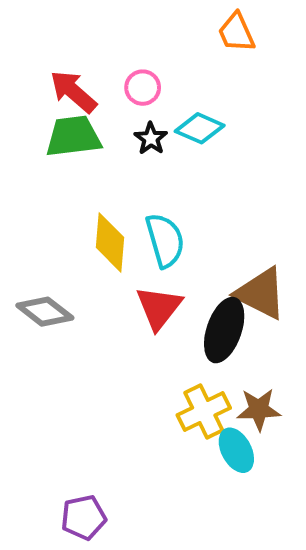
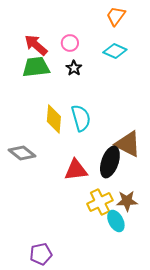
orange trapezoid: (236, 33) -> (116, 16), turned 60
cyan diamond: (200, 128) -> (115, 51), moved
red triangle: (159, 308) -> (76, 170), moved, turned 45

